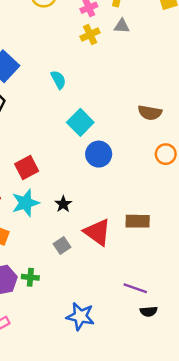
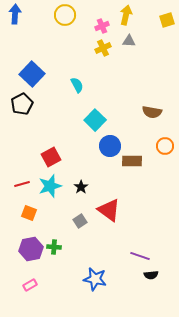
brown rectangle: (138, 221) -> (132, 161), moved

